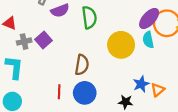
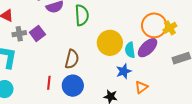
purple ellipse: (149, 18) -> (148, 48), moved
cyan semicircle: (148, 40) -> (130, 50), moved
blue star: (141, 84) -> (124, 71), moved

